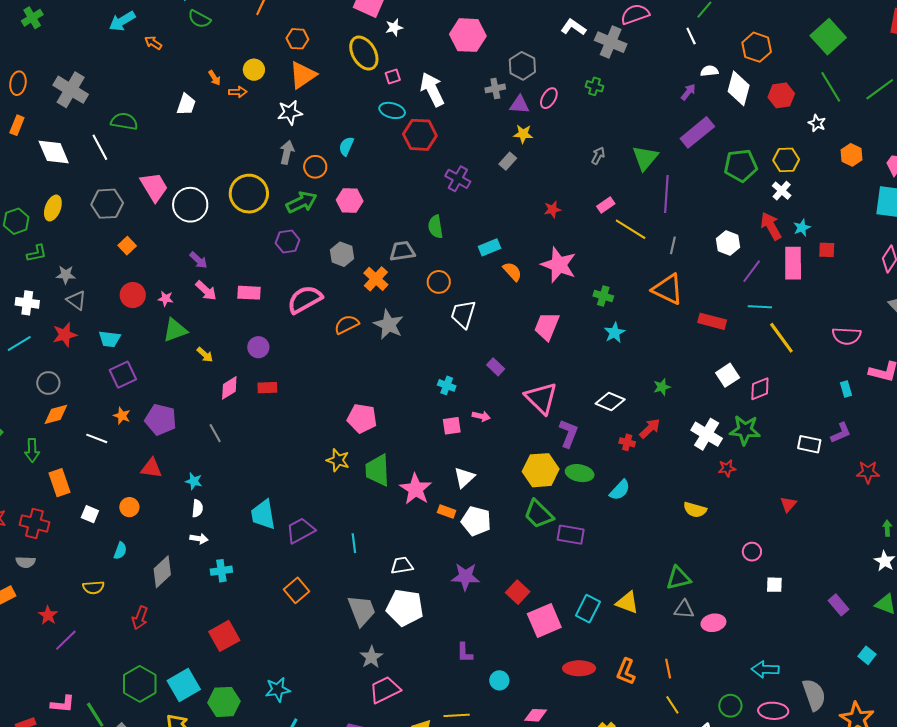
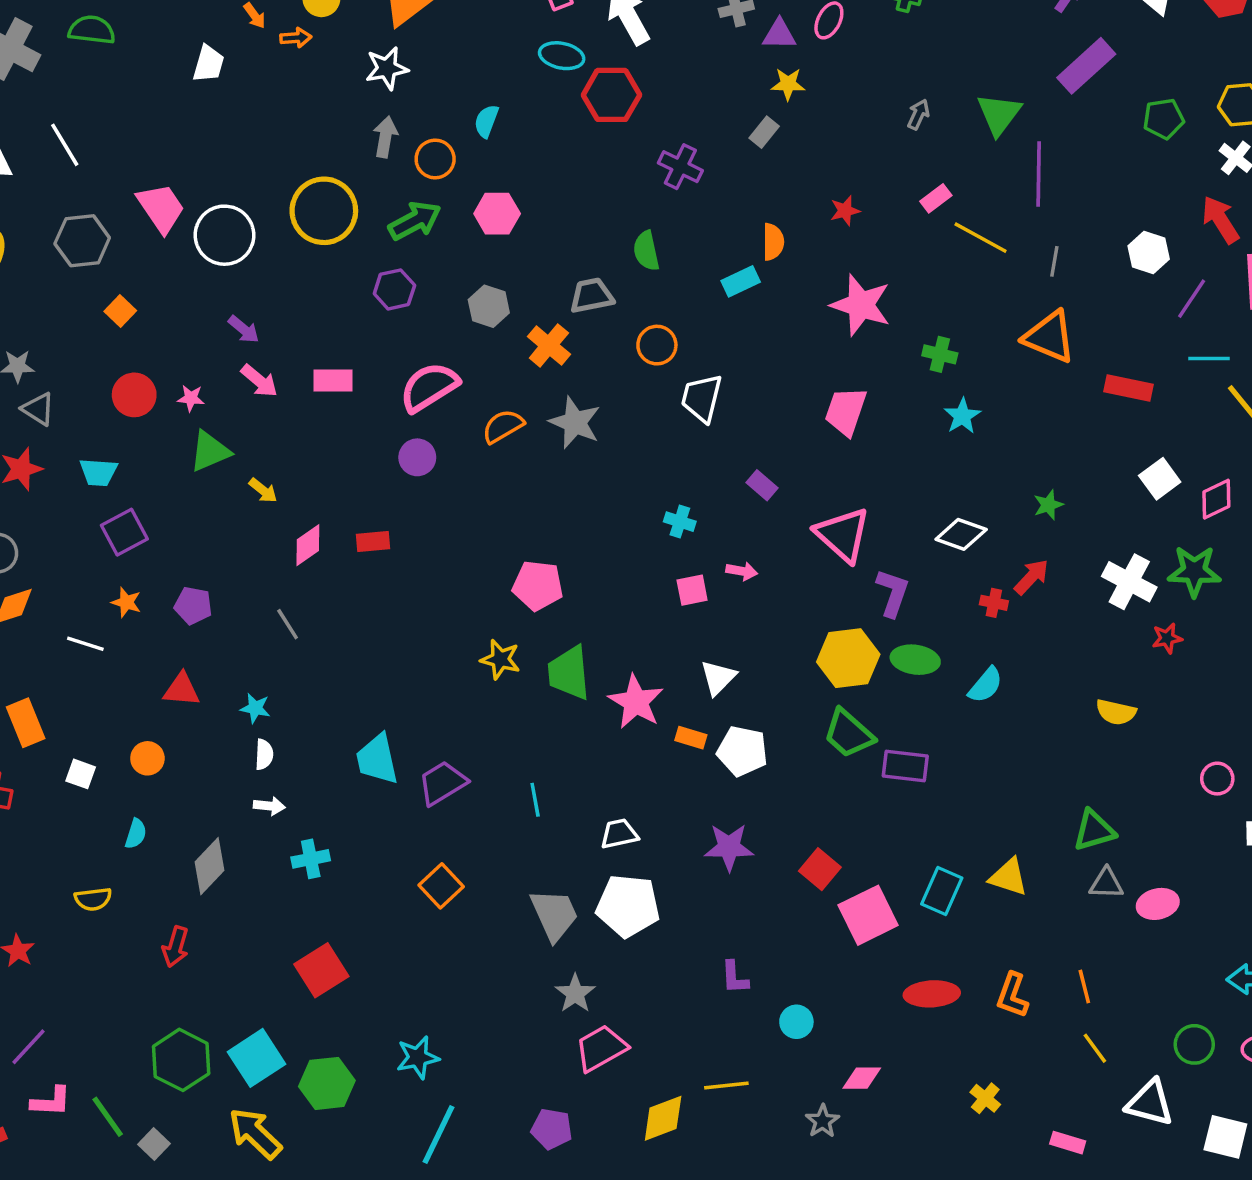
green semicircle: (124, 121) -> (92, 30), moved
green pentagon: (741, 166) -> (1164, 119), size x0.7
orange semicircle: (512, 272) -> (773, 242), moved, turned 45
purple circle: (258, 347) -> (417, 457), moved
purple pentagon: (161, 420) -> (193, 606), size x0.7
purple line: (66, 640) -> (28, 1047), moved

